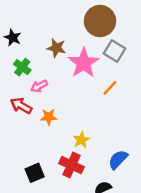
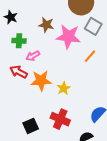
pink star: (84, 63) -> (68, 36), turned -30
green cross: (22, 67) -> (19, 41), turned -32
orange star: (49, 117) -> (41, 81), size x1.5
yellow star: (81, 140) -> (64, 88), moved

